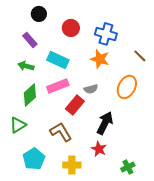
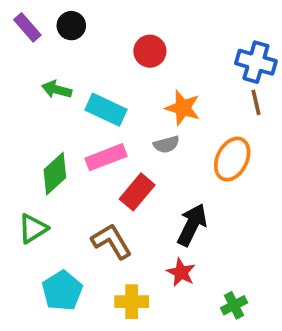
red circle: (71, 28) -> (150, 51), moved
blue cross: (106, 34) -> (256, 62), moved
purple rectangle: (30, 40) -> (27, 27), moved
brown line: (140, 56) -> (256, 102), turned 32
green arrow: (26, 66) -> (57, 90), moved
gray semicircle: (91, 89) -> (166, 144), moved

